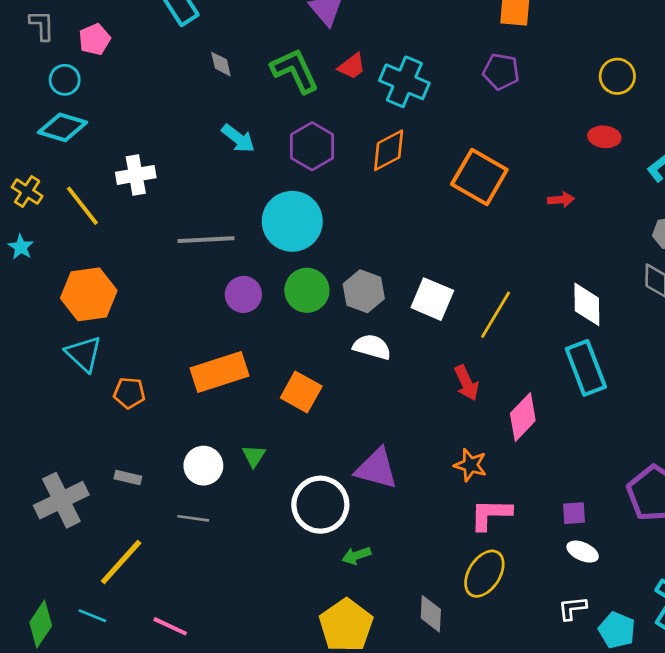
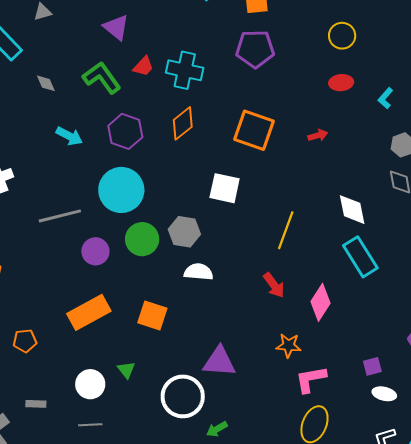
purple pentagon: (501, 72) -> (255, 49), size x1.4
white square: (432, 299) -> (225, 188), moved

